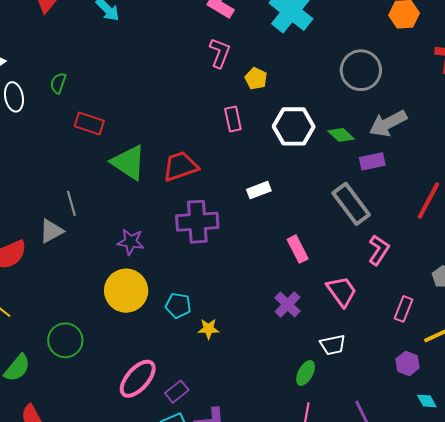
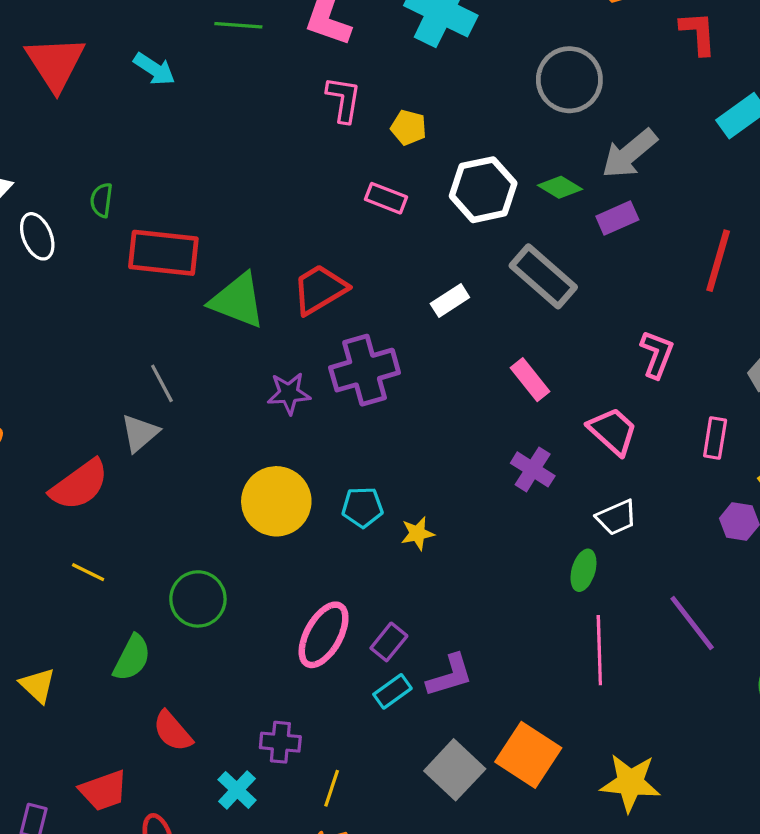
pink rectangle: (233, 119) -> (386, 198), turned -45
red rectangle: (89, 123) -> (163, 253), size x1.5
gray rectangle: (351, 204) -> (543, 276), moved
purple star: (131, 242) -> (289, 393), moved

